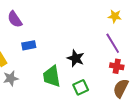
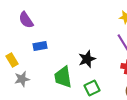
black star: (76, 58) -> (87, 59), turned 30

